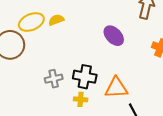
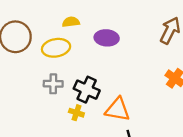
yellow ellipse: (31, 22) -> (56, 48), moved
purple ellipse: (114, 36) -> (107, 38), moved, turned -55

